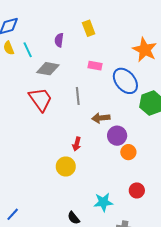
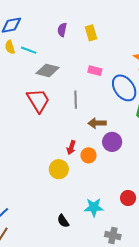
purple semicircle: (59, 40) -> (62, 30), moved
cyan line: (28, 50) -> (29, 50), turned -49
orange circle: (128, 152) -> (88, 155), moved

